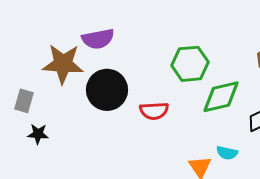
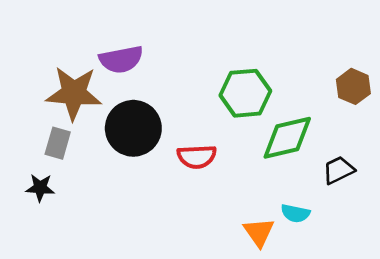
gray rectangle: (24, 101) -> (58, 143), moved

